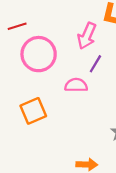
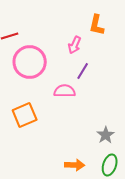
pink arrow: (87, 36) -> (75, 45), size x0.7

